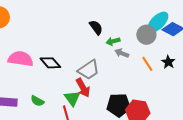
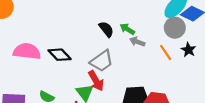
black semicircle: (96, 27) -> (106, 29), moved
gray circle: (146, 35) -> (175, 28), moved
green arrow: (113, 41) -> (127, 29), turned 48

